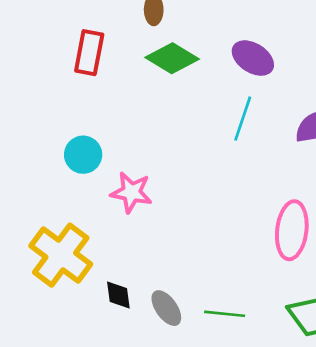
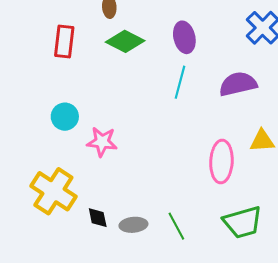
purple ellipse: (253, 58) -> (184, 37), turned 48
gray ellipse: (166, 308) -> (133, 225), turned -56
green line: (225, 314) -> (176, 226), turned 60

